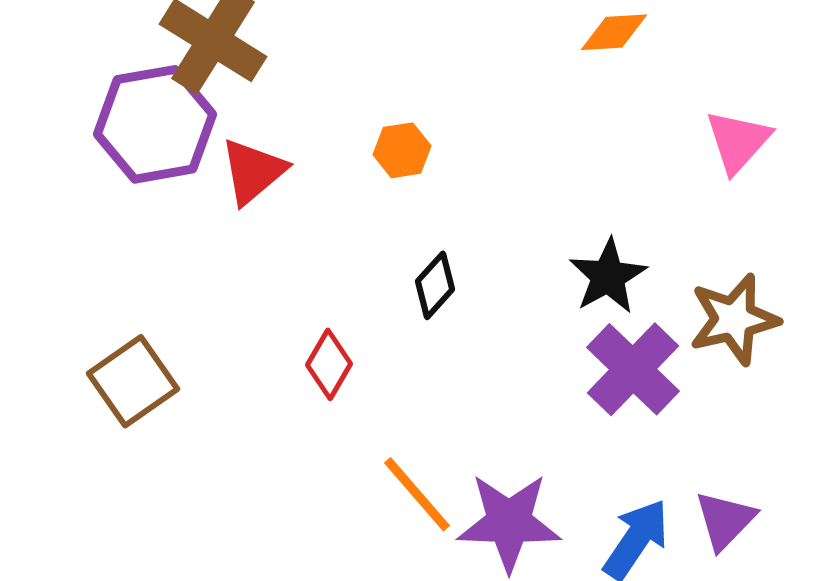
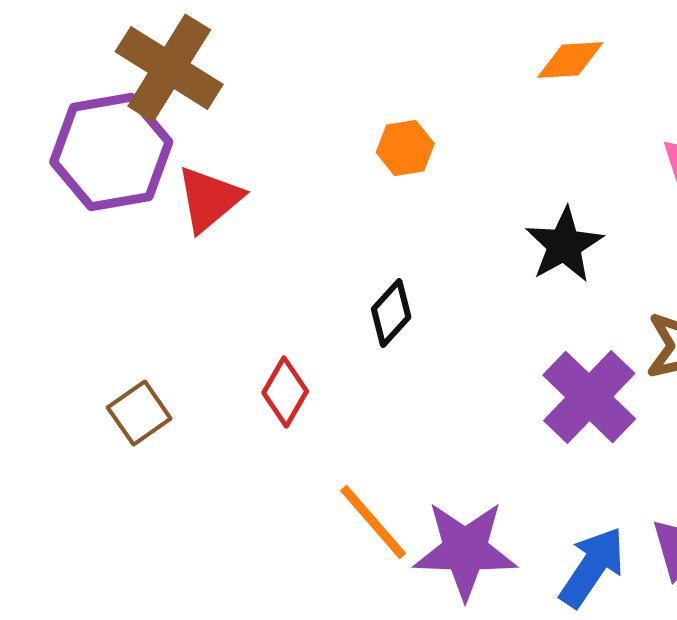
orange hexagon: (402, 150) -> (405, 148), moved
black star: (608, 276) -> (564, 245), moved
brown square: (133, 381) -> (139, 413), moved, size x0.7

